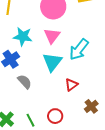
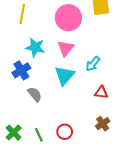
cyan arrow: (79, 49) -> (93, 64), size x0.7
red triangle: (71, 85) -> (101, 92), moved, turned 40

